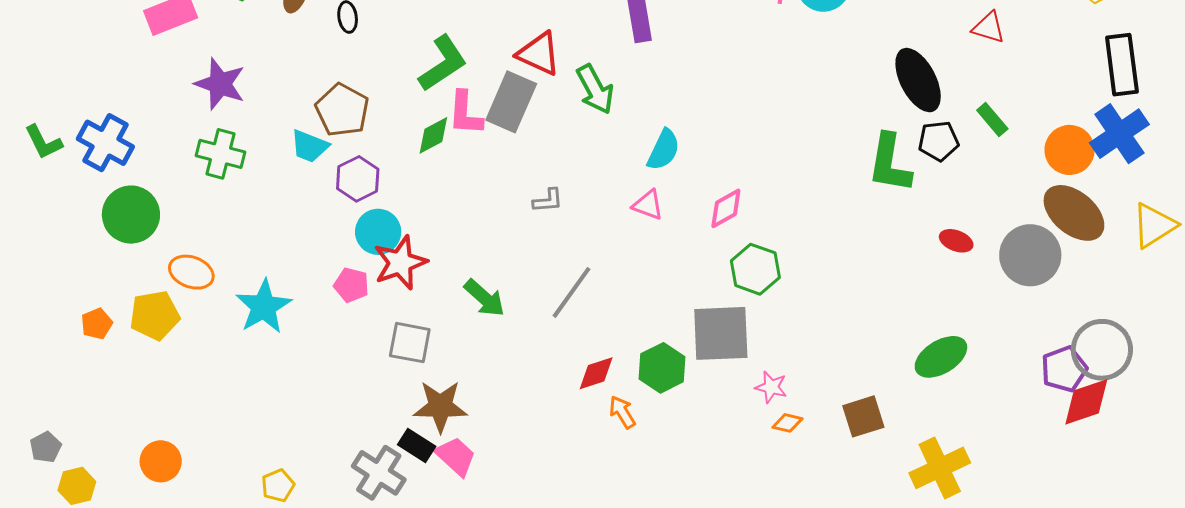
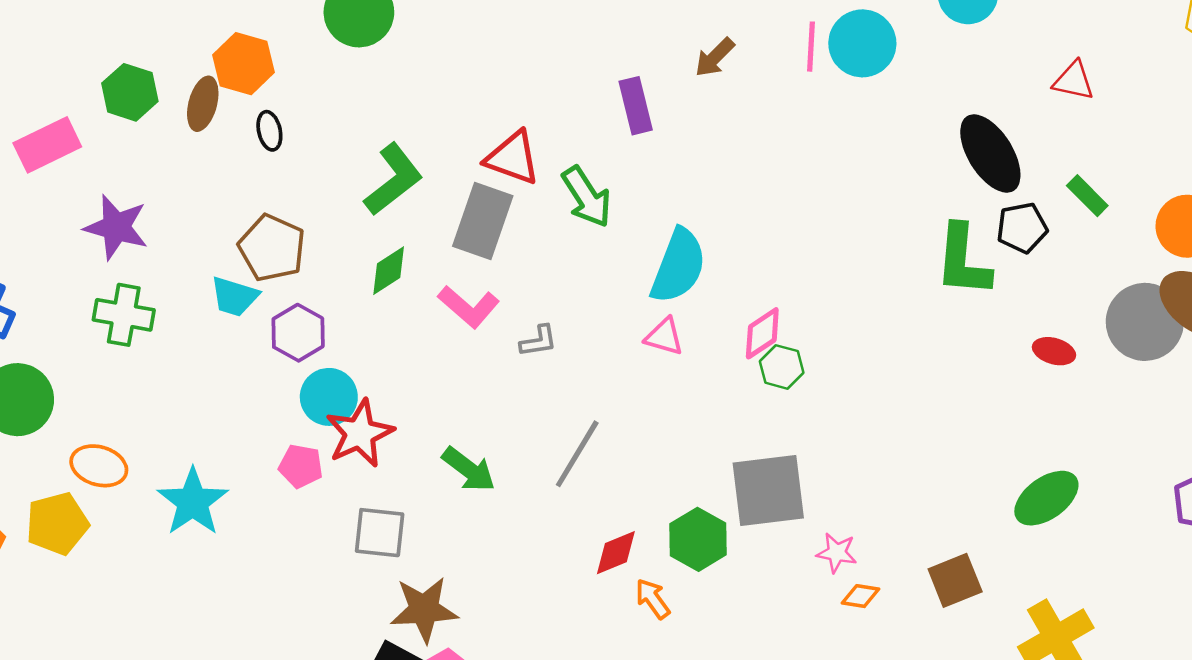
pink L-shape: (465, 113) -> (469, 307), moved, turned -48
cyan semicircle: (664, 150) -> (678, 266), size x1.4
gray circle: (1030, 255) -> (1145, 322), moved
green hexagon: (755, 269) -> (782, 367), moved, size x0.7

